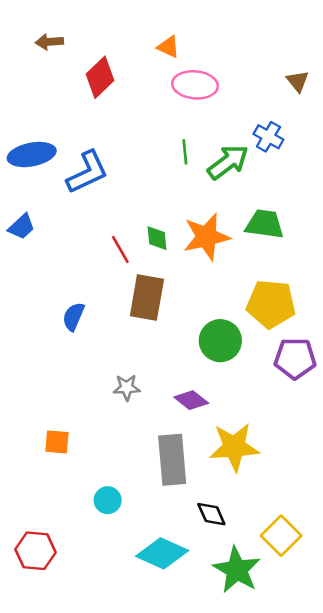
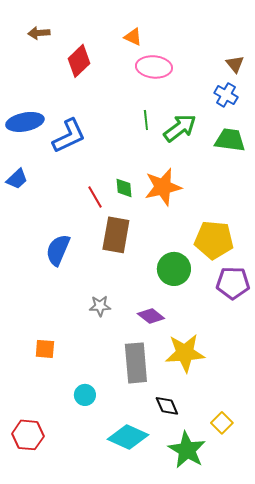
blue cross: (268, 137) -> (226, 95), moved
green trapezoid: (265, 224) -> (230, 140), moved
blue semicircle: (73, 317) -> (58, 250), size x1.4
yellow square: (281, 536) -> (222, 423), size x0.7

